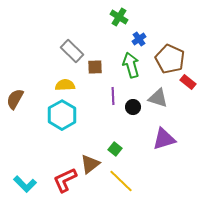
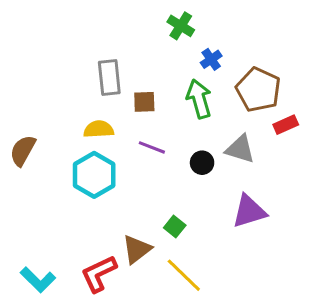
gray rectangle: (72, 51) -> (109, 78), turned 40
red rectangle: (188, 82) -> (286, 125), turned -63
purple line: (113, 96) -> (152, 147), moved, turned -66

